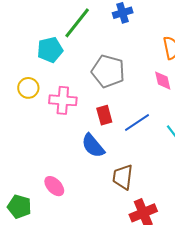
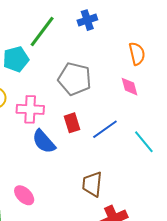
blue semicircle: (93, 146) -> (44, 142), moved

